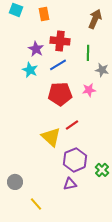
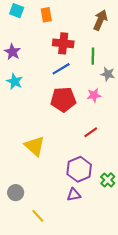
purple star: (36, 49) -> (12, 52), moved
cyan star: (30, 70) -> (15, 81), moved
red line: (72, 125) -> (91, 132), moved
yellow triangle: (51, 137) -> (35, 146), moved

